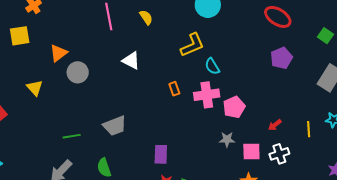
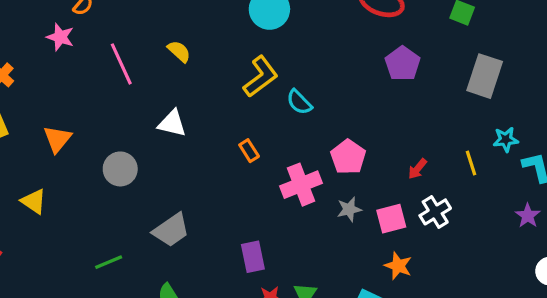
gray circle: (78, 72) -> (120, 169), moved
pink cross: (207, 95) -> (301, 185), moved

